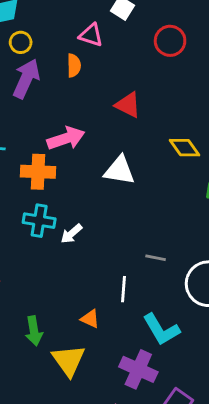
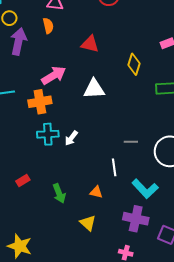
yellow diamond: (184, 148) -> (134, 64), turned 65
green arrow: (34, 331) -> (59, 193), moved
yellow triangle: (69, 360) -> (88, 223), size x0.7

